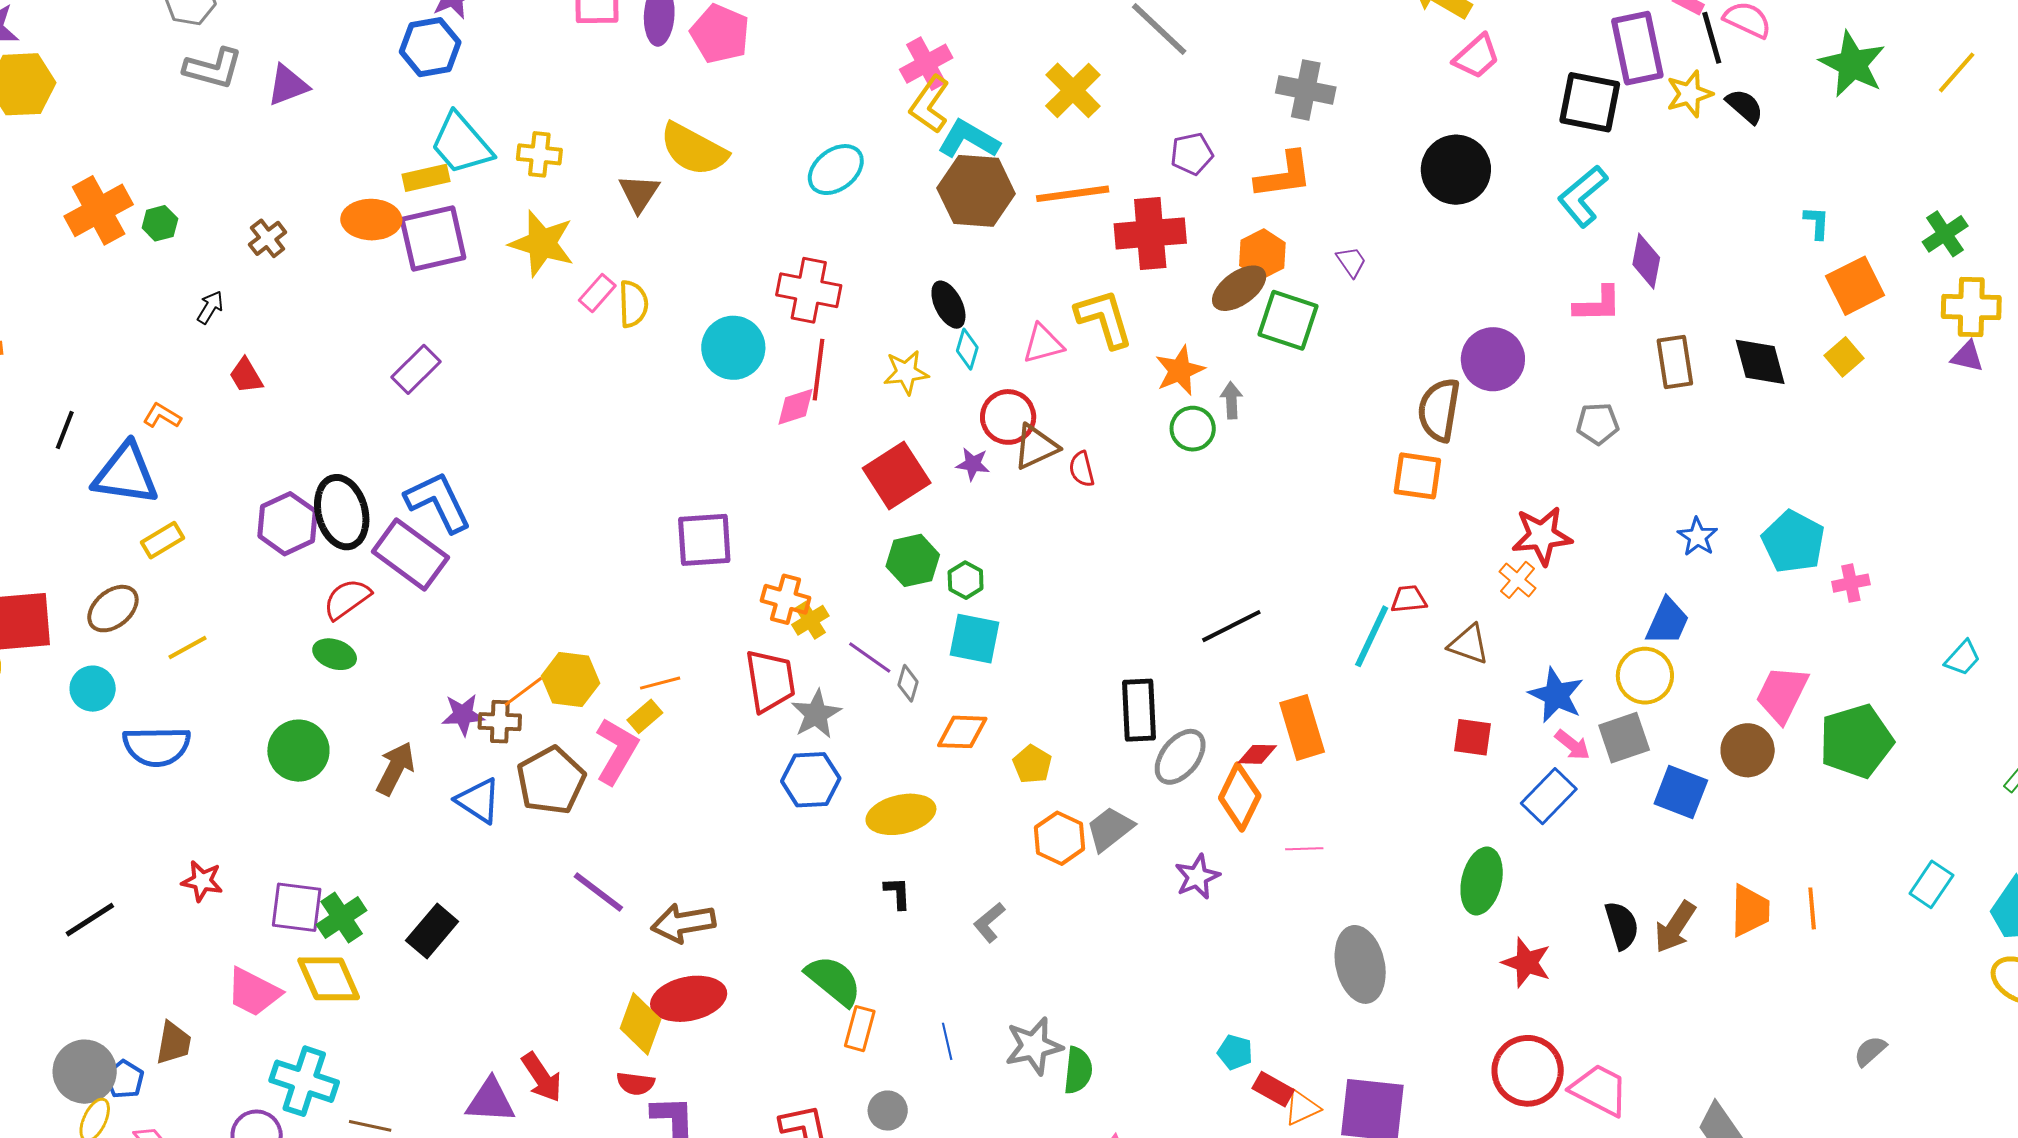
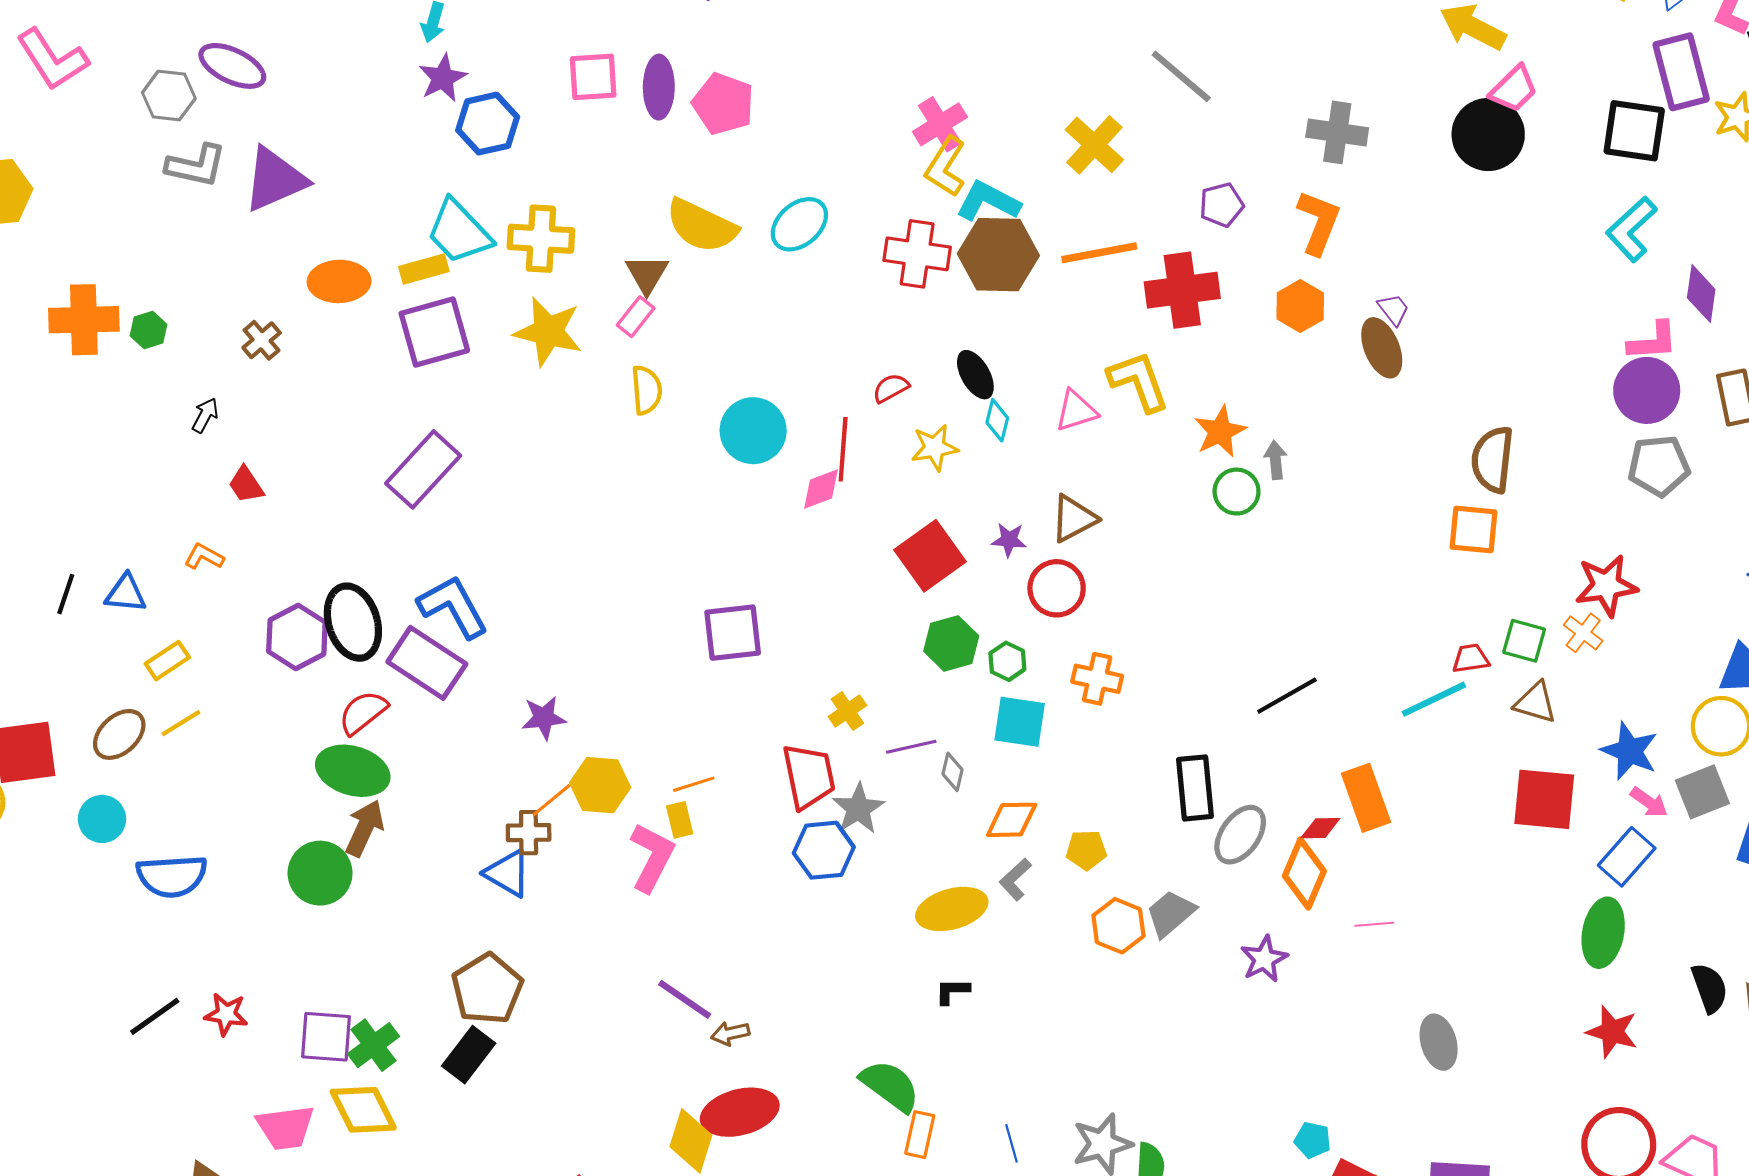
blue hexagon: (430, 47) -> (488, 124), moved
purple triangle: (288, 85) -> (275, 179), size x1.5
yellow cross: (539, 154) -> (541, 239), size x1.4
cyan ellipse: (836, 170) -> (799, 224), moved
black circle: (1456, 170) -> (1488, 134), moved
orange L-shape: (1284, 175) -> (1319, 222), turned -58
orange cross: (99, 210) -> (84, 320), turned 30
orange ellipse: (371, 220) -> (339, 281), moved
brown ellipse: (1239, 288) -> (1382, 348), moved, turned -74
red cross: (809, 290) -> (917, 254), moved
pink rectangle: (597, 293) -> (636, 317), moved
green square: (1288, 320) -> (1524, 641), moved, size x0.7
purple circle: (1493, 359) -> (1647, 390), moved
purple rectangle: (416, 369) -> (423, 469), size x1.5
orange L-shape: (162, 416) -> (204, 557), moved
red circle: (1008, 417) -> (1057, 588), moved
gray pentagon: (1598, 424) -> (1659, 466), size x1.4
black line: (65, 430) -> (66, 594), moved
red semicircle: (1082, 469) -> (891, 388), moved, turned 78
blue triangle: (126, 474) -> (126, 593), size x0.6
orange cross: (786, 599) -> (1097, 679), moved
cyan line: (1372, 636) -> (1434, 699), turned 42
yellow line: (187, 647) -> (181, 723), moved
green ellipse: (335, 654) -> (353, 771), size x1.6
purple line: (870, 657) -> (911, 747), turned -45
purple star: (463, 715) -> (544, 718), moved
yellow rectangle: (645, 716) -> (680, 820), turned -60
red square: (1472, 737) -> (1544, 799), size x1.6
yellow pentagon: (1032, 764) -> (1086, 850), turned -30
brown arrow: (395, 769) -> (365, 828), moved
blue hexagon: (811, 780) -> (824, 850), moved
brown pentagon: (551, 781) -> (487, 989), moved
blue triangle: (478, 801) -> (508, 873), moved
green ellipse: (1482, 881) -> (1603, 933), moved
purple line: (598, 892) -> (685, 999), moved
black L-shape: (898, 893) -> (952, 991), turned -84
black line: (90, 920) -> (155, 1016), moved
gray L-shape: (989, 922) -> (1015, 879), moved
brown arrow: (683, 923) -> (730, 1033), size x0.6
gray ellipse: (1360, 964) -> (1439, 1042), size x0.7
pink trapezoid: (254, 992) -> (285, 1127), turned -32

